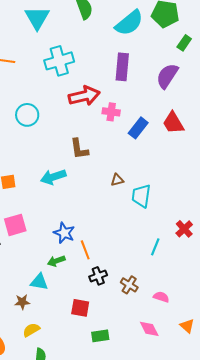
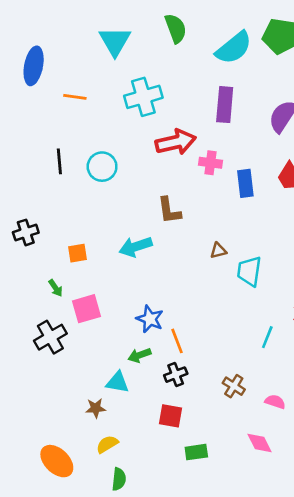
blue rectangle: (138, 128) -> (245, 183), turned -45
black cross: (98, 276) -> (176, 375), moved

